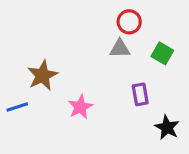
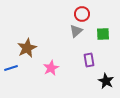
gray triangle: (120, 49) -> (76, 31), turned -40
green square: (162, 53) -> (103, 34), turned -32

